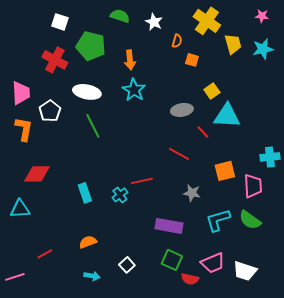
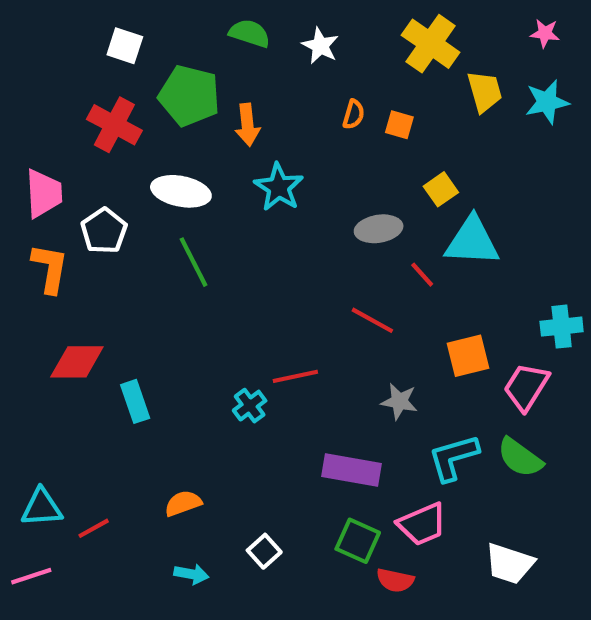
orange semicircle: (177, 41) -> (354, 114), moved
orange arrow: (130, 60) -> (247, 125), moved
pink trapezoid: (253, 186) -> (526, 387), turned -145
cyan rectangle: (85, 193) -> (135, 401), moved
cyan triangle: (20, 209) -> (42, 507), moved
pink trapezoid: (213, 263) -> (422, 524), moved

